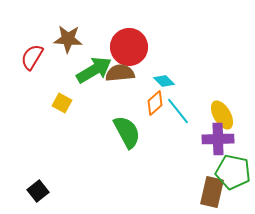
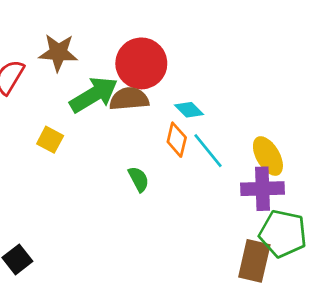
orange diamond: (155, 103) -> (177, 140), turned -35
green semicircle: (127, 132) -> (139, 179), size x0.6

